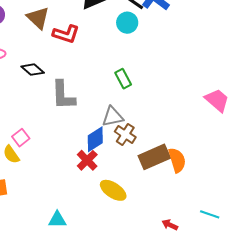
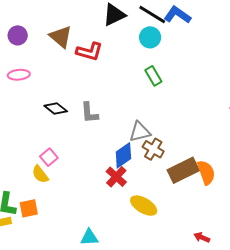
black diamond: (33, 70) -> (56, 109), moved
green rectangle: (123, 79) -> (153, 76), moved
gray L-shape: (63, 95) -> (89, 113), size x0.7

